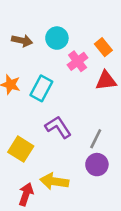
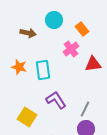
cyan circle: (57, 38) -> (54, 20), moved
orange rectangle: (103, 47) -> (82, 29), moved
cyan rectangle: (41, 88) -> (43, 70), turned -36

